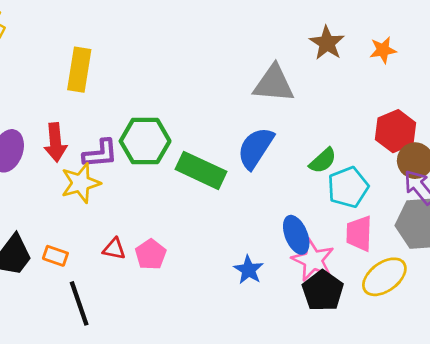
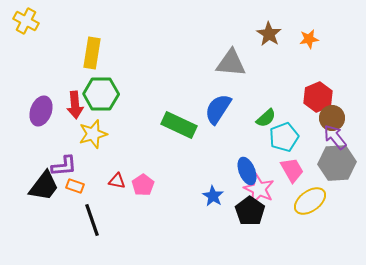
green hexagon: (145, 141) -> (101, 94), moved
purple L-shape: (100, 154) -> (64, 166), moved
pink trapezoid: (359, 233) -> (292, 170), turned 148
black pentagon: (323, 291) -> (250, 211), moved

